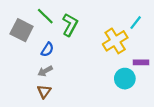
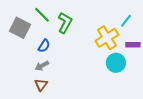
purple rectangle: (141, 62) -> (133, 45), moved
cyan circle: (125, 79) -> (116, 63), moved

